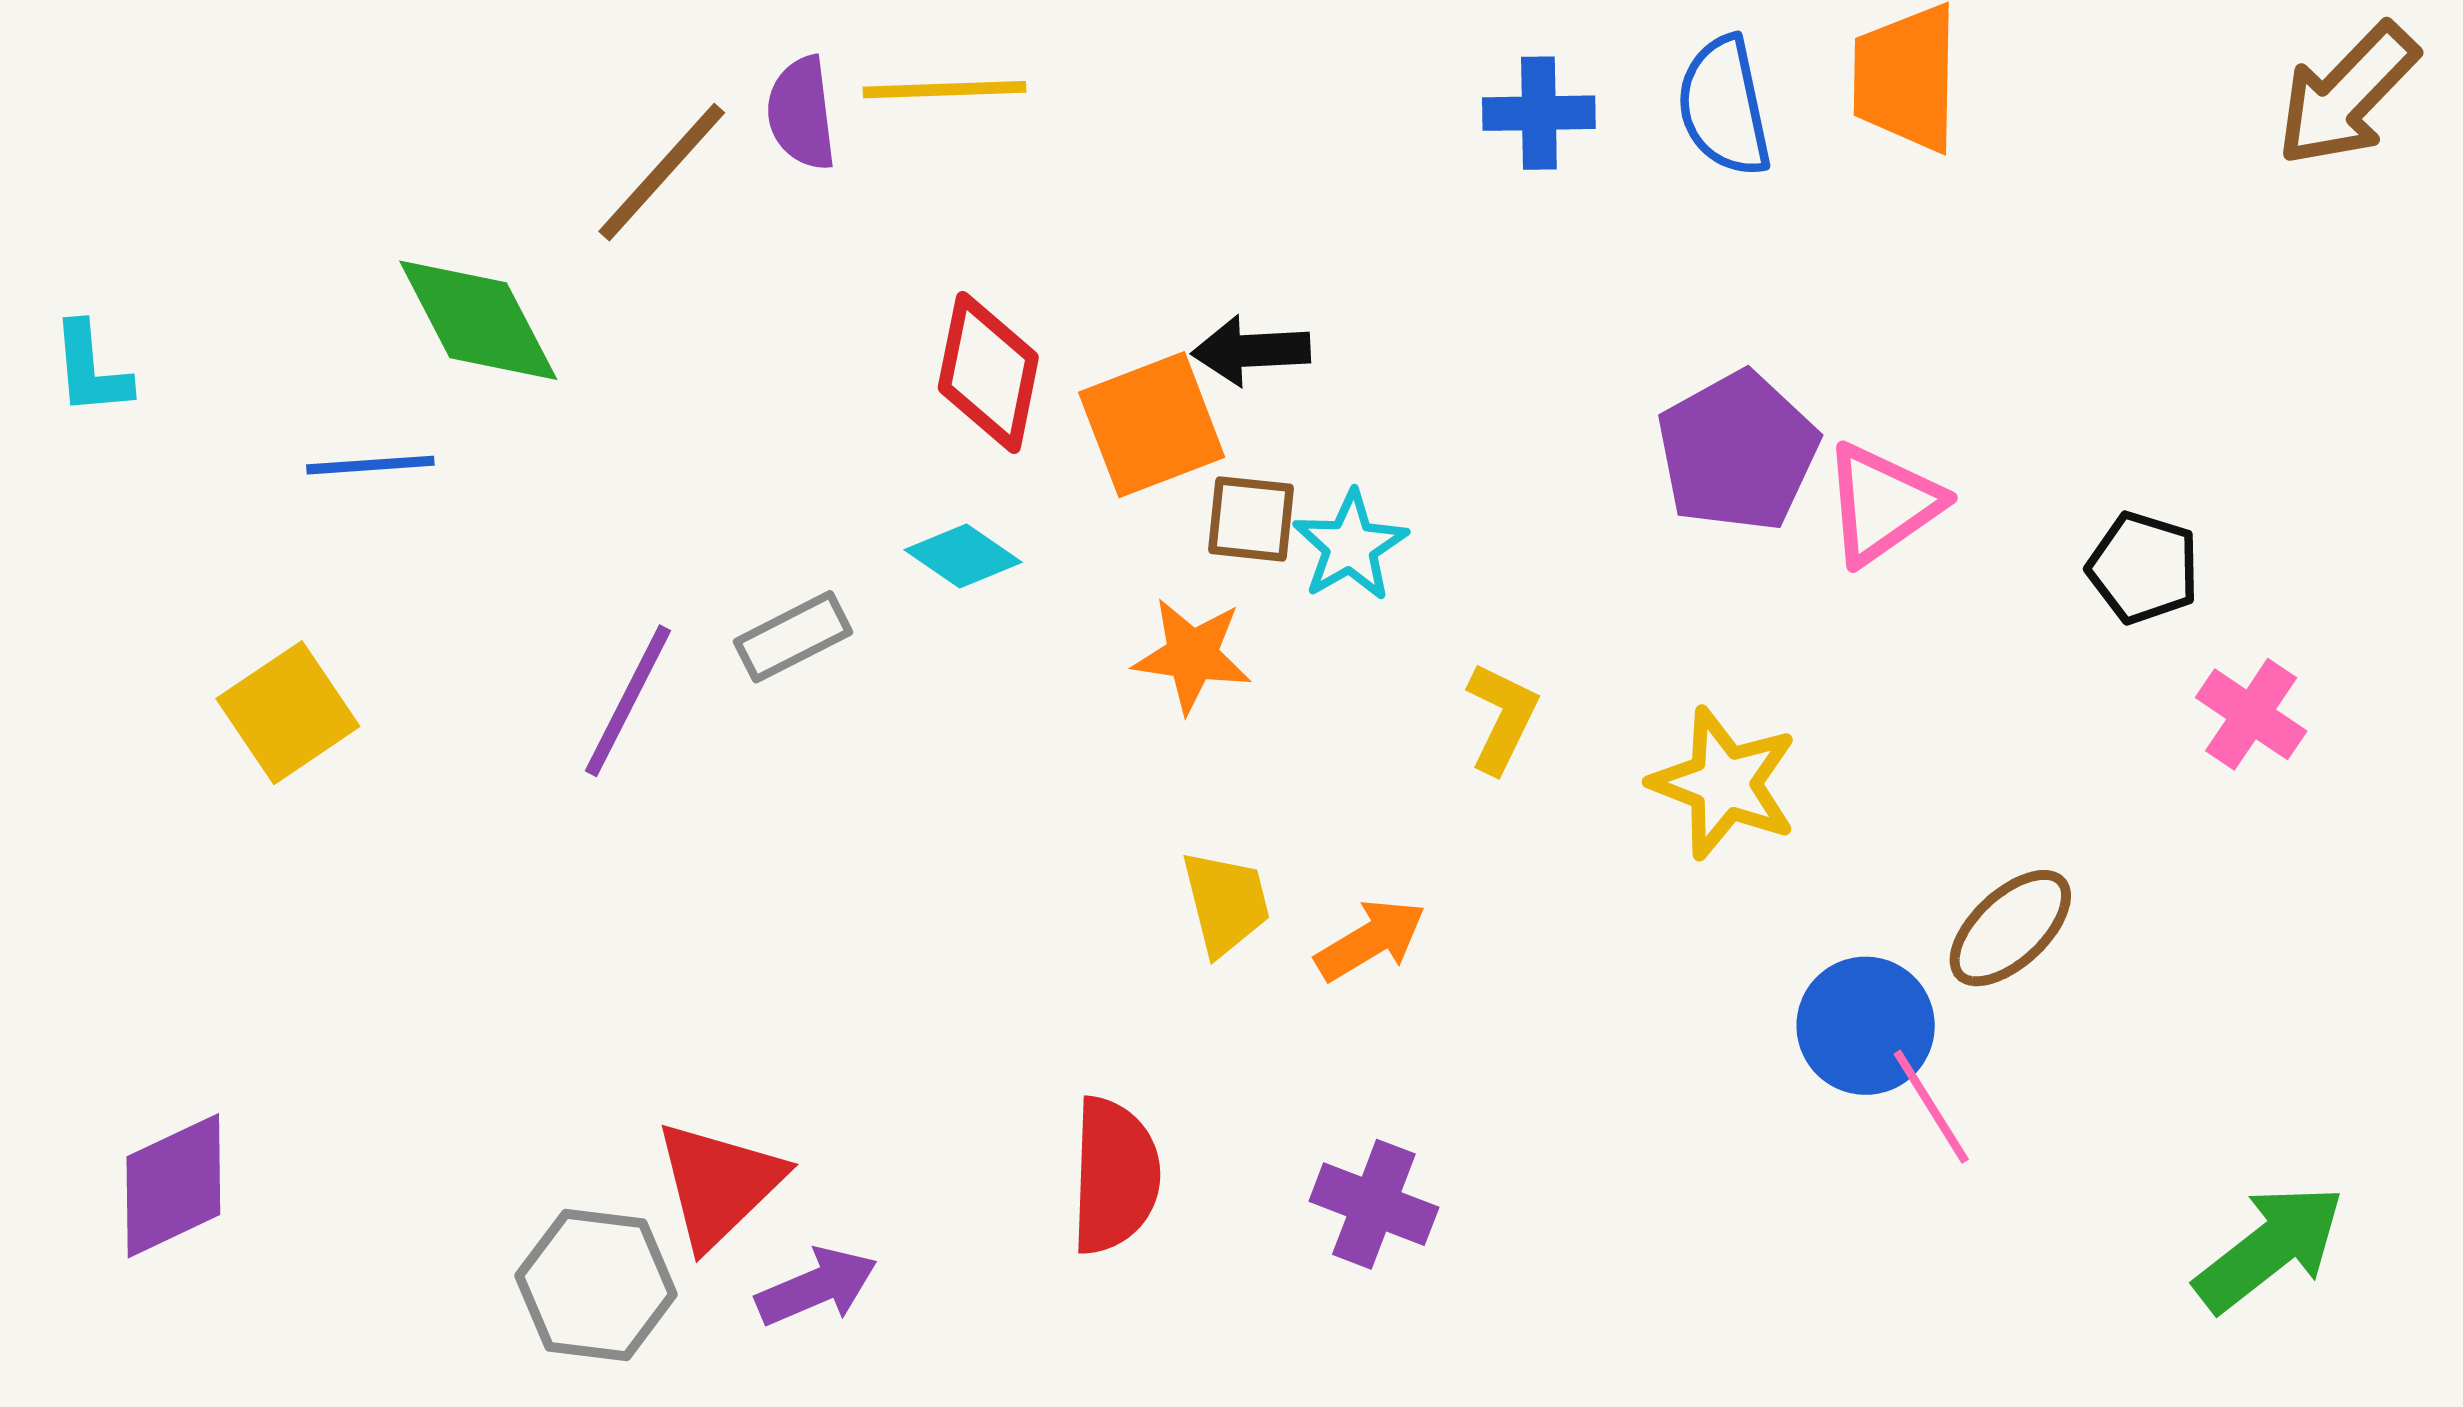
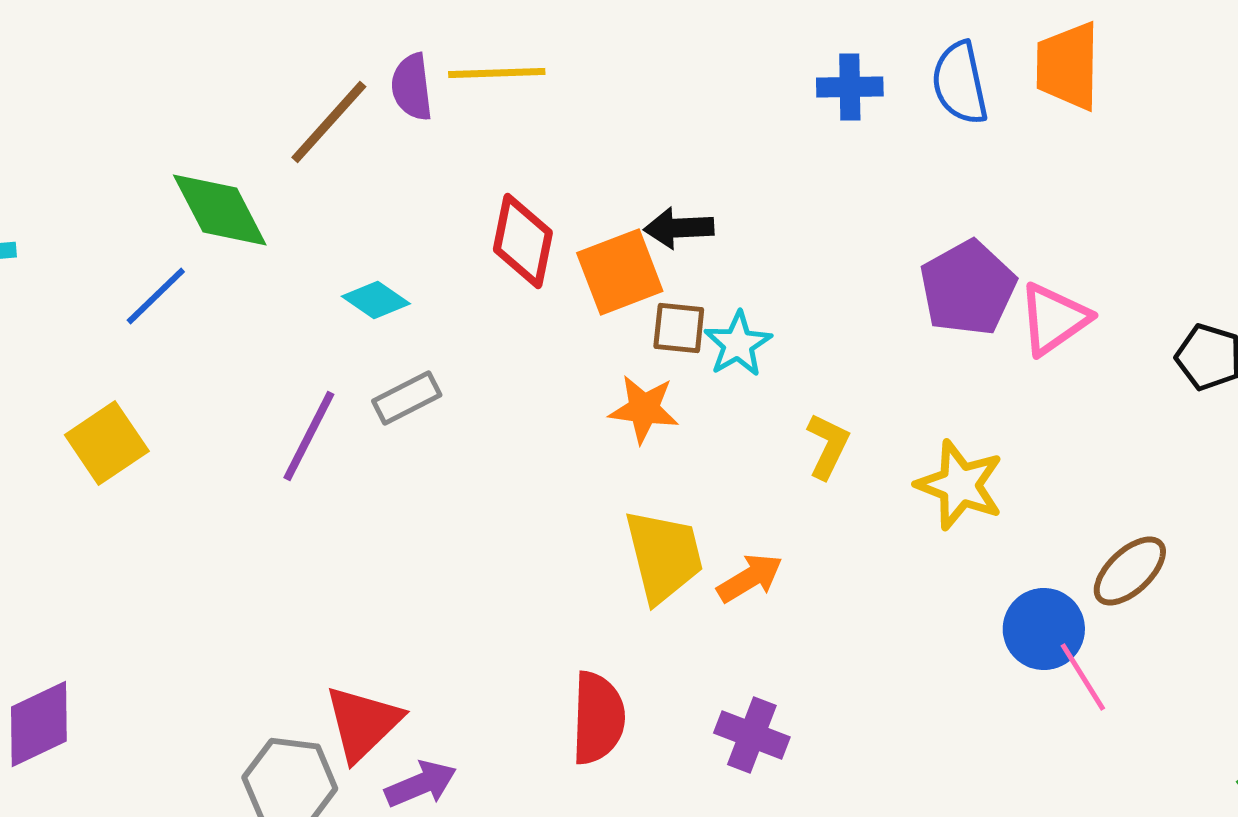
blue line: (370, 465) -> (156, 296), turned -40
cyan diamond: (963, 556) -> (376, 300), moved
yellow trapezoid: (1226, 903) -> (664, 556), size x1.5

